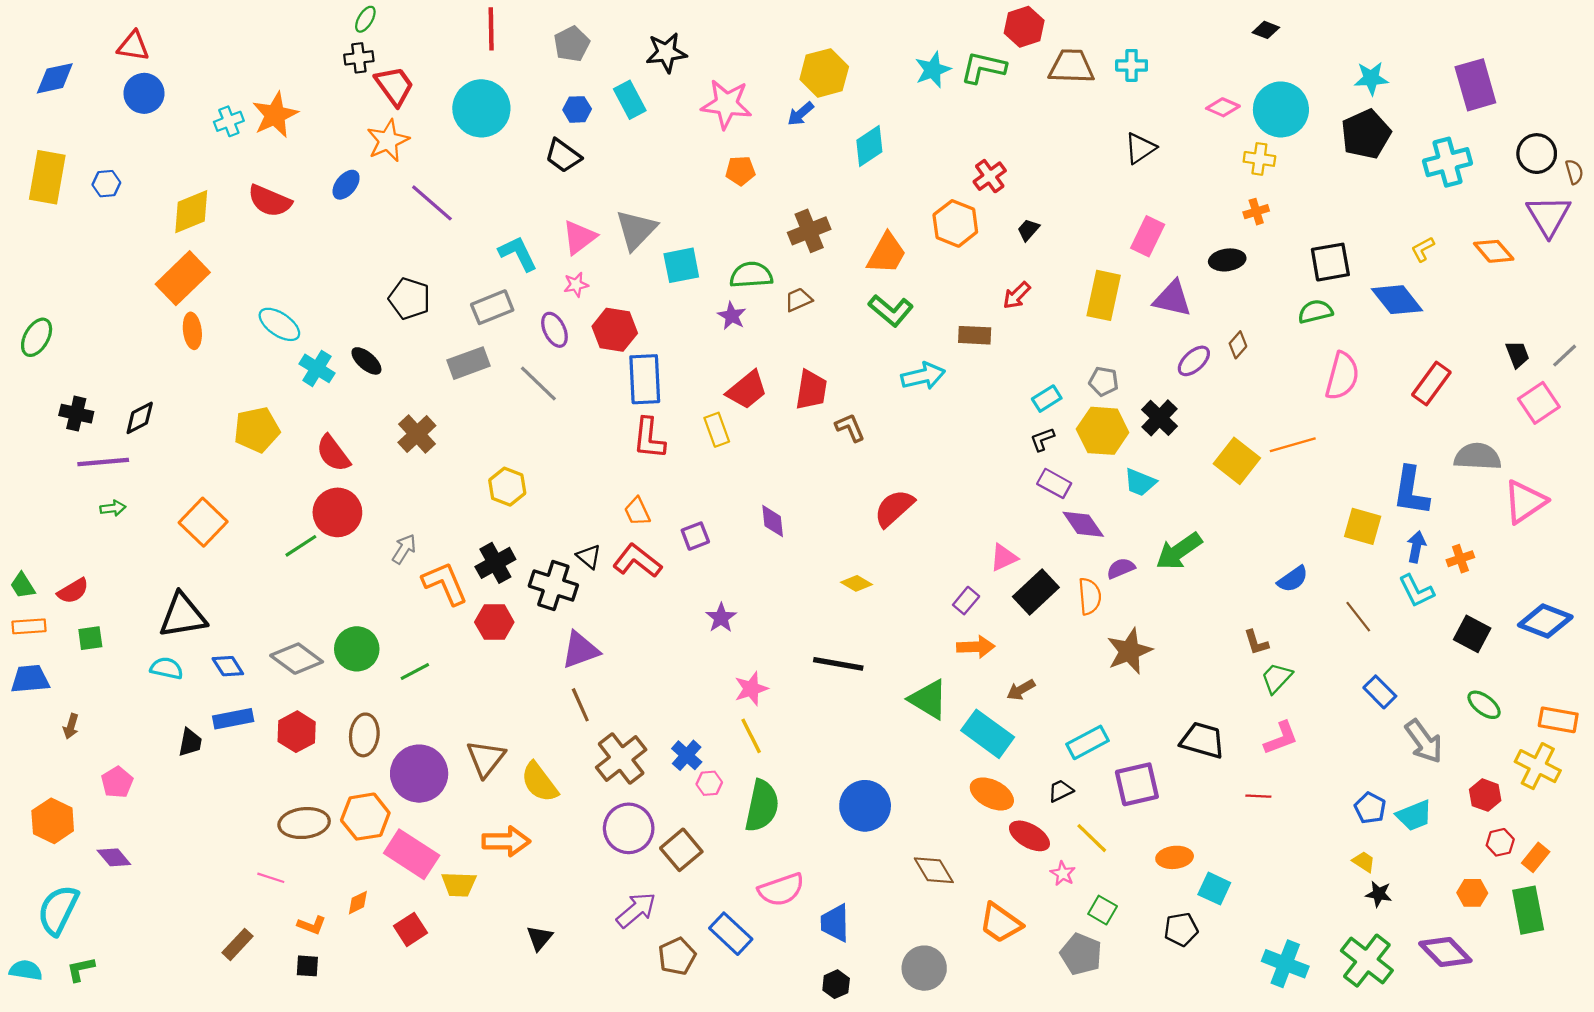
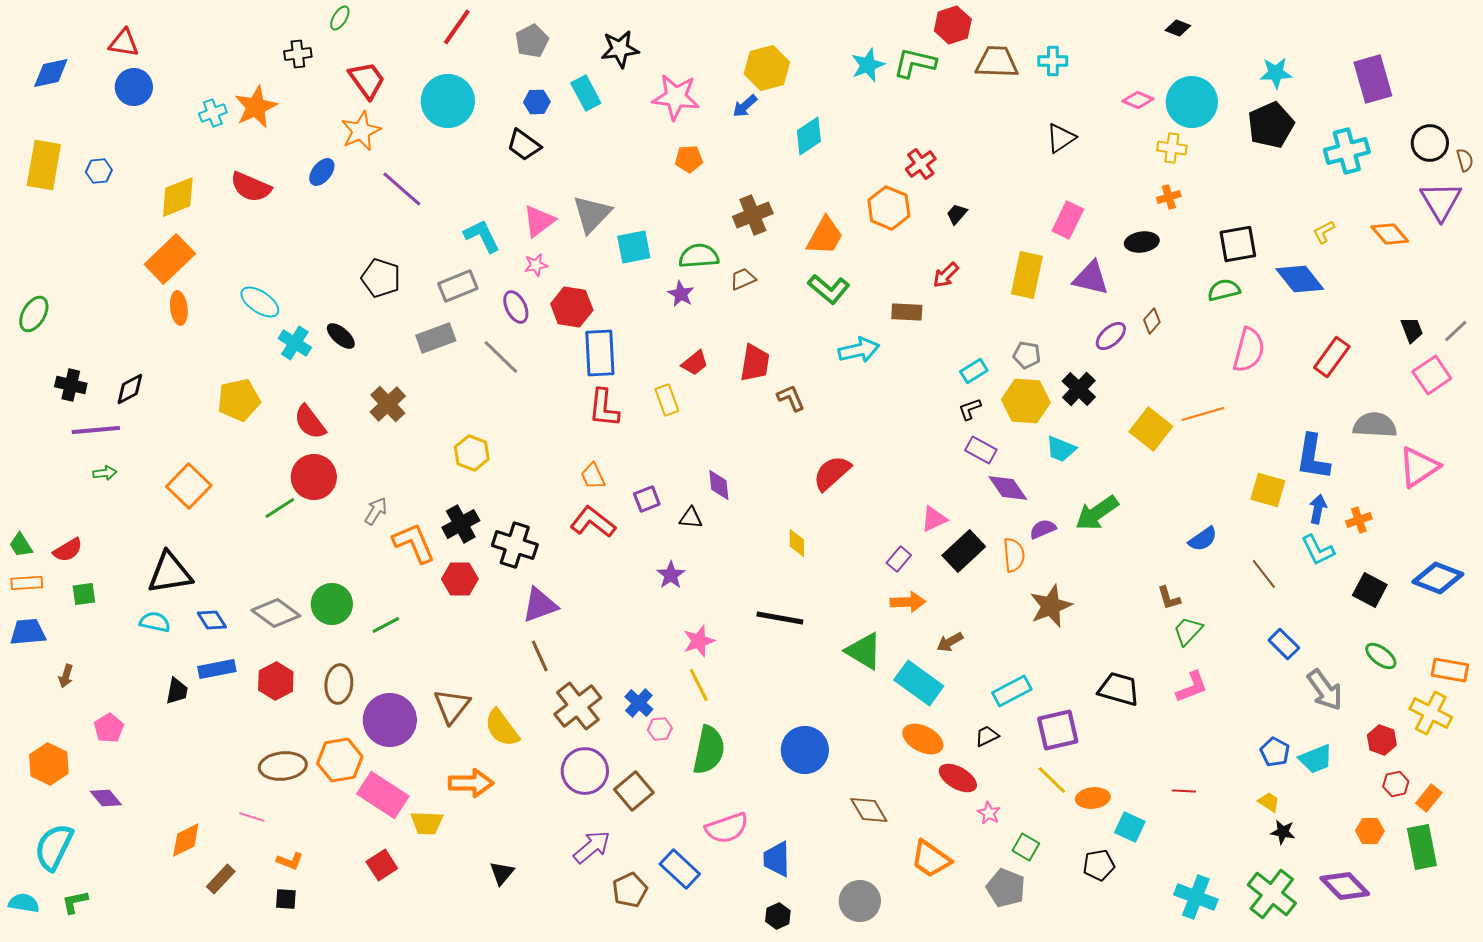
red line: (491, 29) -> (457, 27), turned 36
black cross: (359, 58) -> (298, 54), moved
red trapezoid: (747, 390) -> (695, 363), size x0.7
black triangle: (589, 557) -> (691, 518), moved, turned -35
yellow diamond: (856, 583) -> (797, 543), turned 60
red line: (1258, 796) -> (1184, 791), moved
yellow line: (1092, 838) -> (1052, 780), moved
orange diamond: (358, 903) -> (186, 840), moved, size x1.5

